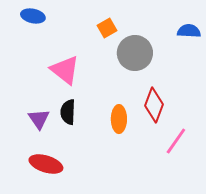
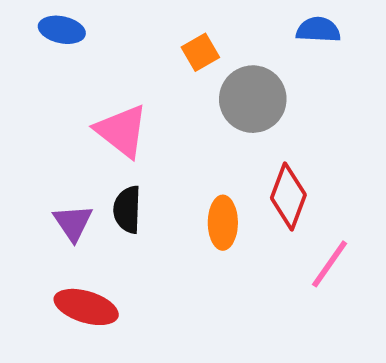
blue semicircle: (189, 31) -> (318, 30), moved

